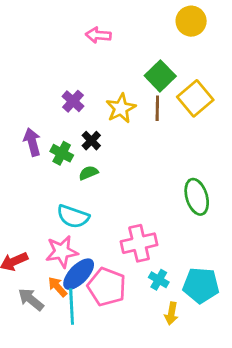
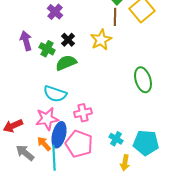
yellow star: (121, 108) -> (101, 40), moved
green semicircle: (88, 173) -> (66, 63), size x1.5
pink cross: (139, 243) -> (83, 113), moved, size x0.7
blue ellipse: (79, 274) -> (59, 135), turned -30

